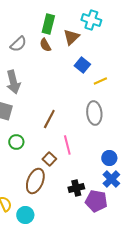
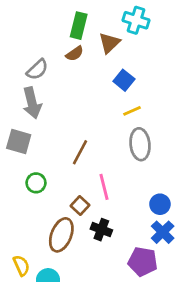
gray semicircle: (18, 44) -> (37, 70), moved
brown semicircle: (45, 45) -> (75, 54), turned -96
yellow line: (100, 81) -> (132, 111), moved
black cross: (76, 188) -> (101, 230), moved, turned 35

